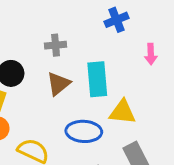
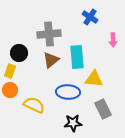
blue cross: (117, 20) -> (90, 17), turned -35
gray cross: (56, 45) -> (49, 34), size x1.6

